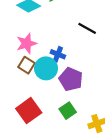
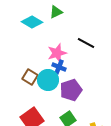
pink star: (27, 43) -> (57, 53), moved
purple pentagon: (71, 79) -> (71, 90), turned 30

